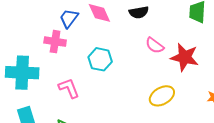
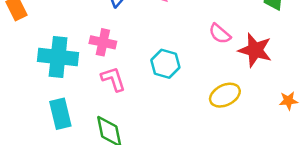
pink cross: (55, 42) -> (103, 42), moved
cyan hexagon: (100, 59) -> (165, 64), moved

